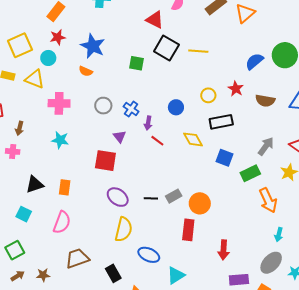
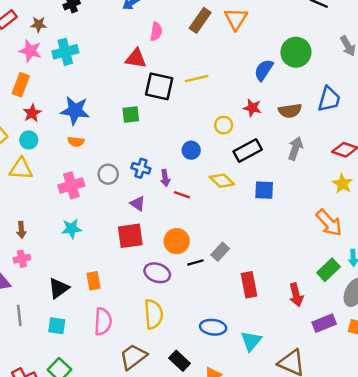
pink cross: (59, 103) -> (71, 185), moved
gray arrow: (266, 146) -> (295, 148), moved
green rectangle: (250, 173) -> (328, 270), moved
orange circle: (200, 203) -> (177, 241), moved
yellow semicircle: (124, 229) -> (154, 314), moved

